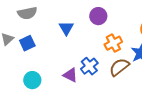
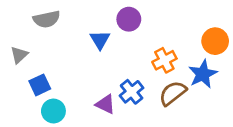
purple circle: (98, 16) -> (129, 19), moved
blue square: (27, 43) -> (40, 85), moved

